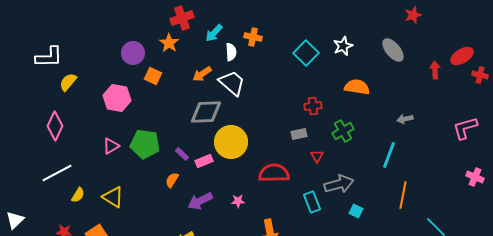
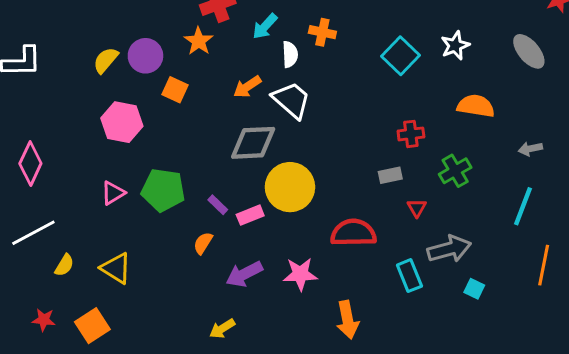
yellow semicircle: (68, 82) -> (106, 60), moved
gray arrow: (405, 119) -> (530, 149), moved
pink star: (238, 201) -> (300, 274), size x1.6

